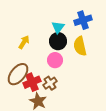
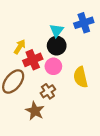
yellow semicircle: (80, 46) -> (81, 77), moved
red cross: (32, 82) -> (33, 60), moved

